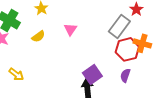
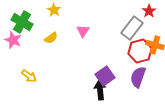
purple semicircle: (125, 75) -> (138, 77), size x1.5

